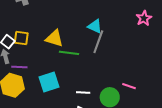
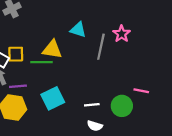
pink star: (144, 18) -> (122, 34), moved
cyan triangle: (95, 26) -> (78, 30), moved
green line: (69, 53) -> (42, 62), moved

